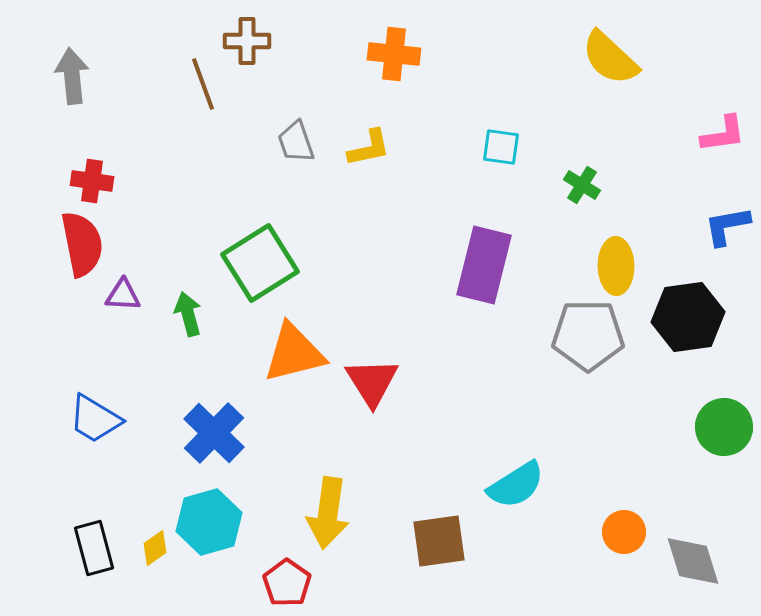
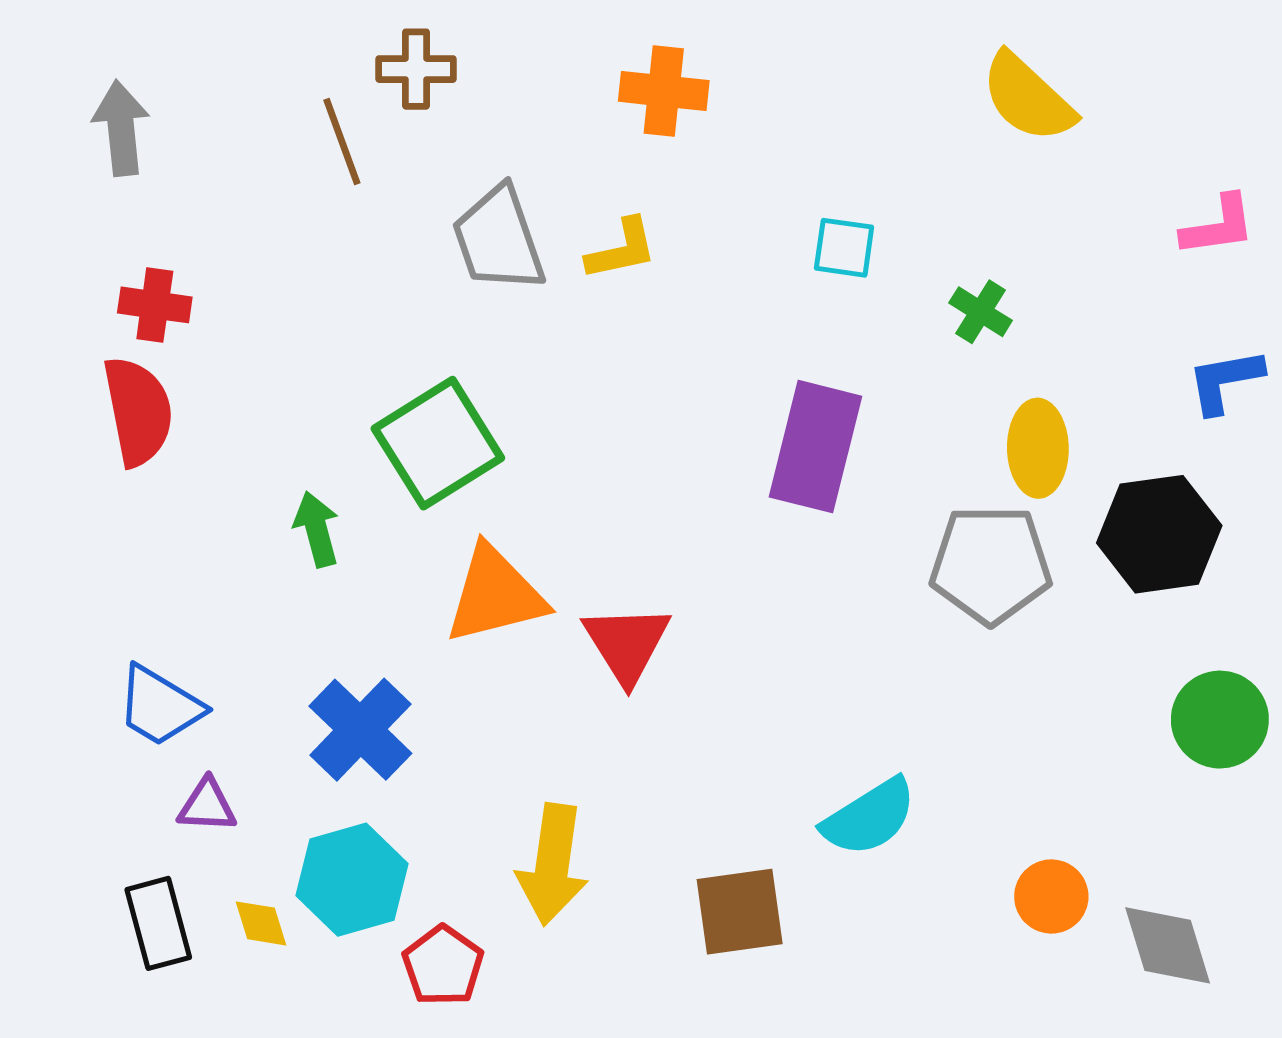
gray trapezoid: (296, 142) -> (499, 239), size x1.5
purple triangle: (123, 295) -> (207, 805), moved
yellow diamond: (155, 548) -> (261, 923), turned -72
red pentagon: (287, 583) -> (443, 966), moved

